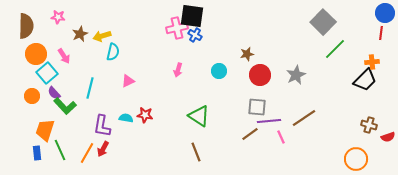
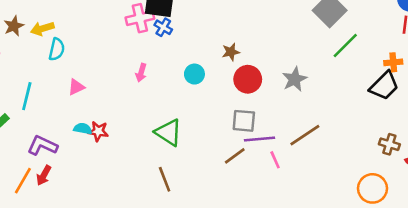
cyan semicircle: (126, 118) -> (83, 129), moved
purple L-shape: (102, 126) -> (42, 146), turned 105

